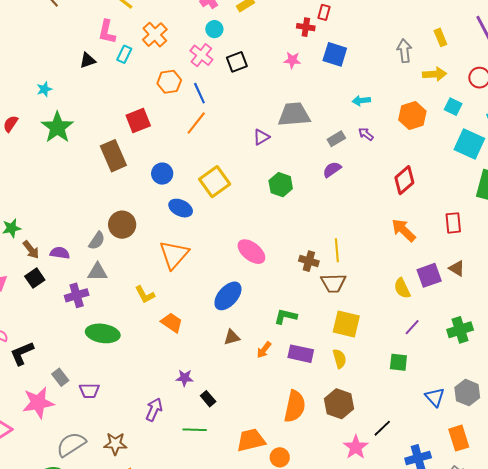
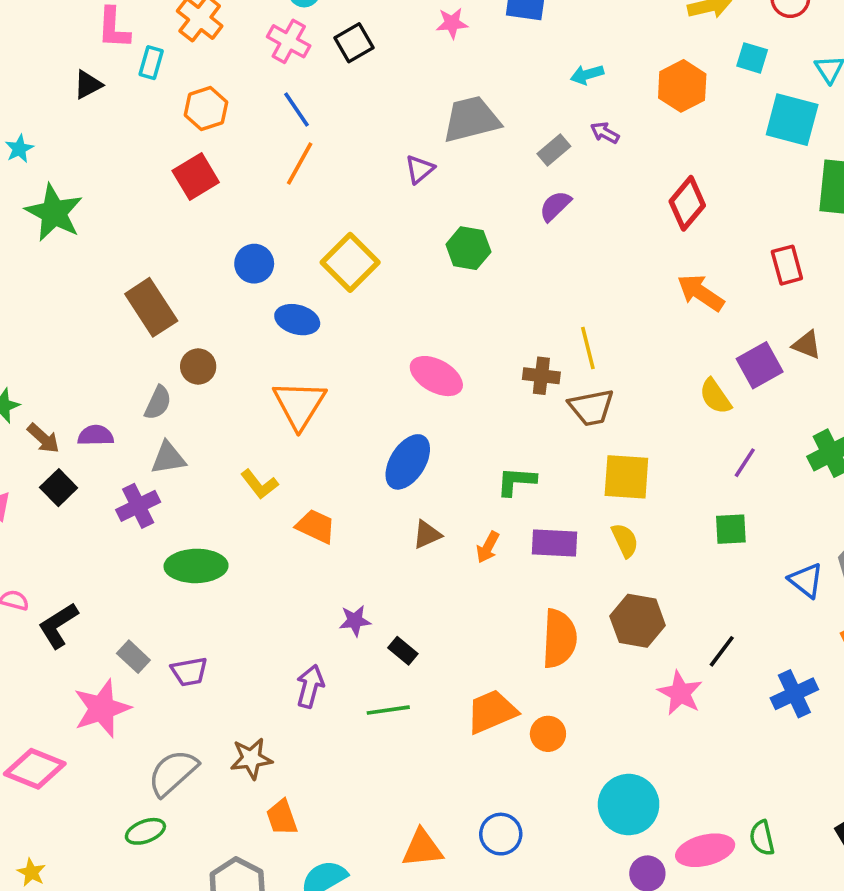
orange hexagon: (169, 82) -> (206, 109), moved
brown rectangle: (113, 156) -> (151, 307), moved
brown circle: (122, 225) -> (198, 366), size x0.7

